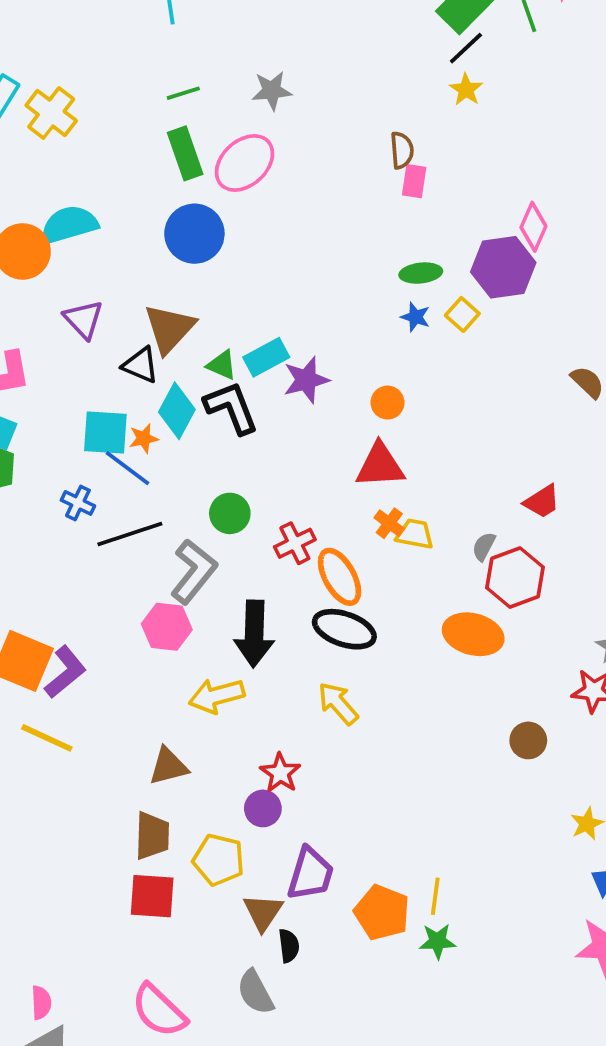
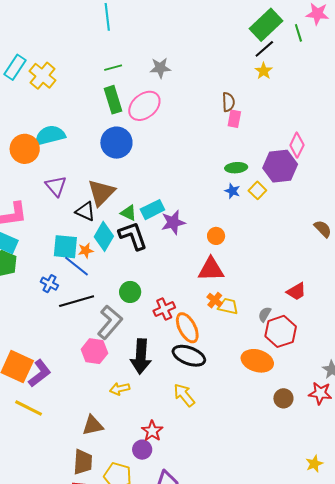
yellow arrow: (217, 696) -> (120, 389), size x0.7
brown circle: (528, 740) -> (283, 398), moved

